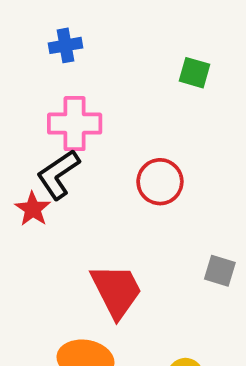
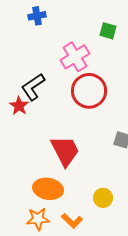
pink cross: (75, 124) -> (75, 57), moved, turned -32
red circle: (160, 182) -> (89, 91), size x1.4

